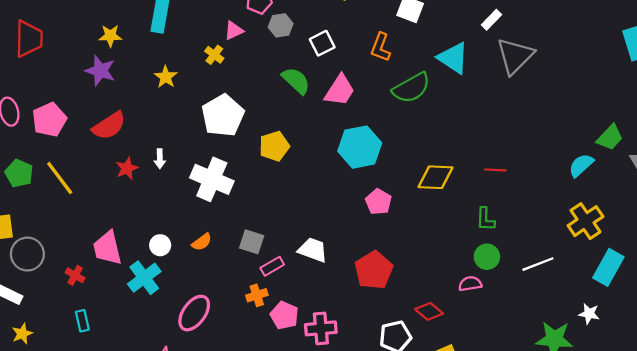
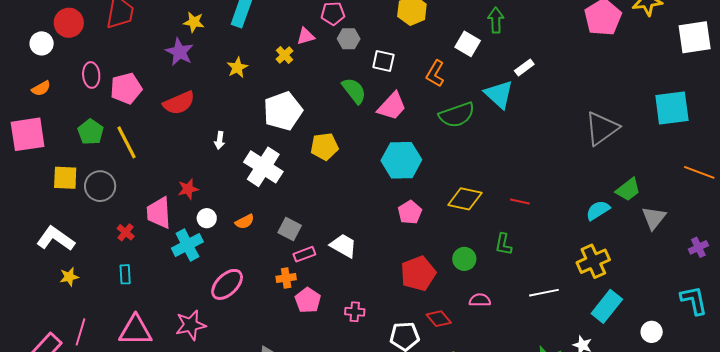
white rectangle: (492, 20) -> (524, 68), moved
white square: (322, 43) -> (383, 61), turned 30
gray triangle: (515, 56) -> (602, 128), moved
red star: (127, 168) -> (188, 189), moved
gray circle: (27, 254) -> (100, 186), moved
green circle: (487, 257) -> (464, 259), moved
red pentagon: (374, 270) -> (418, 273), moved
pink cross: (321, 328) -> (355, 312), moved, size x0.7

